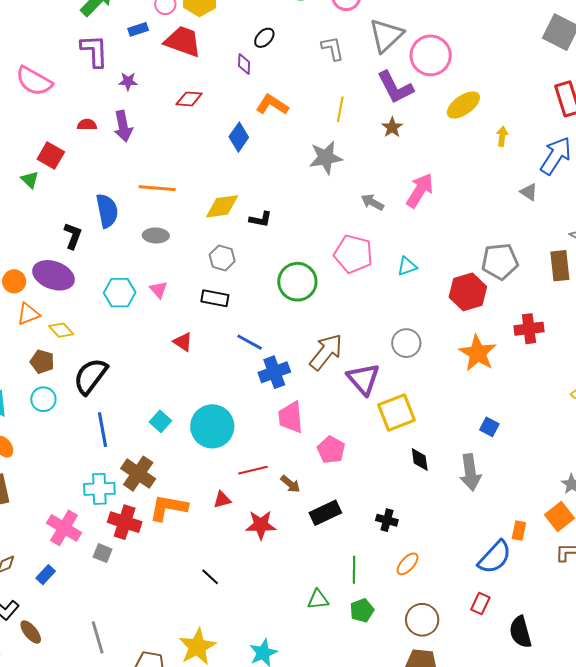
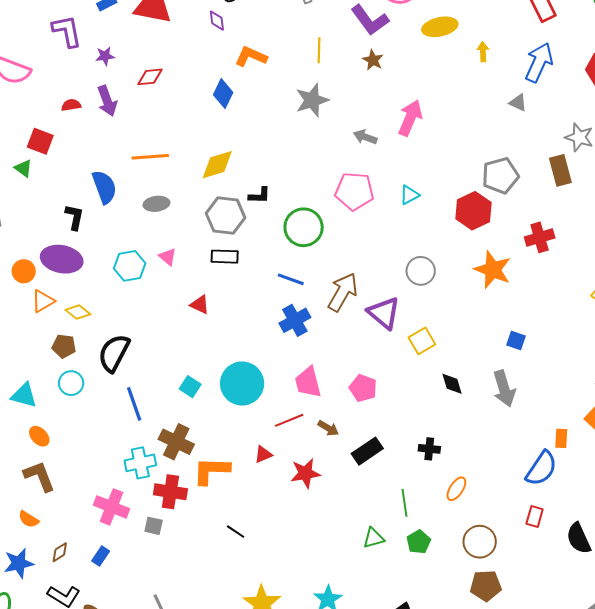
red diamond: (189, 99) -> (150, 77), moved
yellow ellipse: (463, 105) -> (440, 27), turned 32
black L-shape: (261, 219) -> (259, 195), moved
gray hexagon: (222, 258) -> (225, 216), size x1.5
blue line: (250, 342) -> (291, 279), moved
yellow square: (397, 412) -> (422, 341), size x0.7
pink trapezoid: (291, 417) -> (308, 382), moved
black line: (210, 577) -> (236, 532), moved

